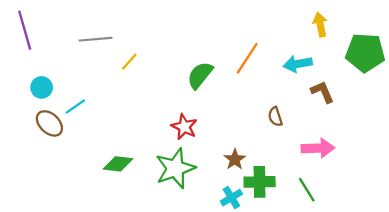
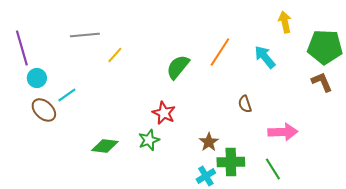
purple line: (25, 30) -> (22, 48), moved
cyan arrow: (298, 64) -> (265, 57), turned 60
brown L-shape: (322, 92) -> (322, 82), moved
green star: (175, 168) -> (149, 140), moved, size x0.6

